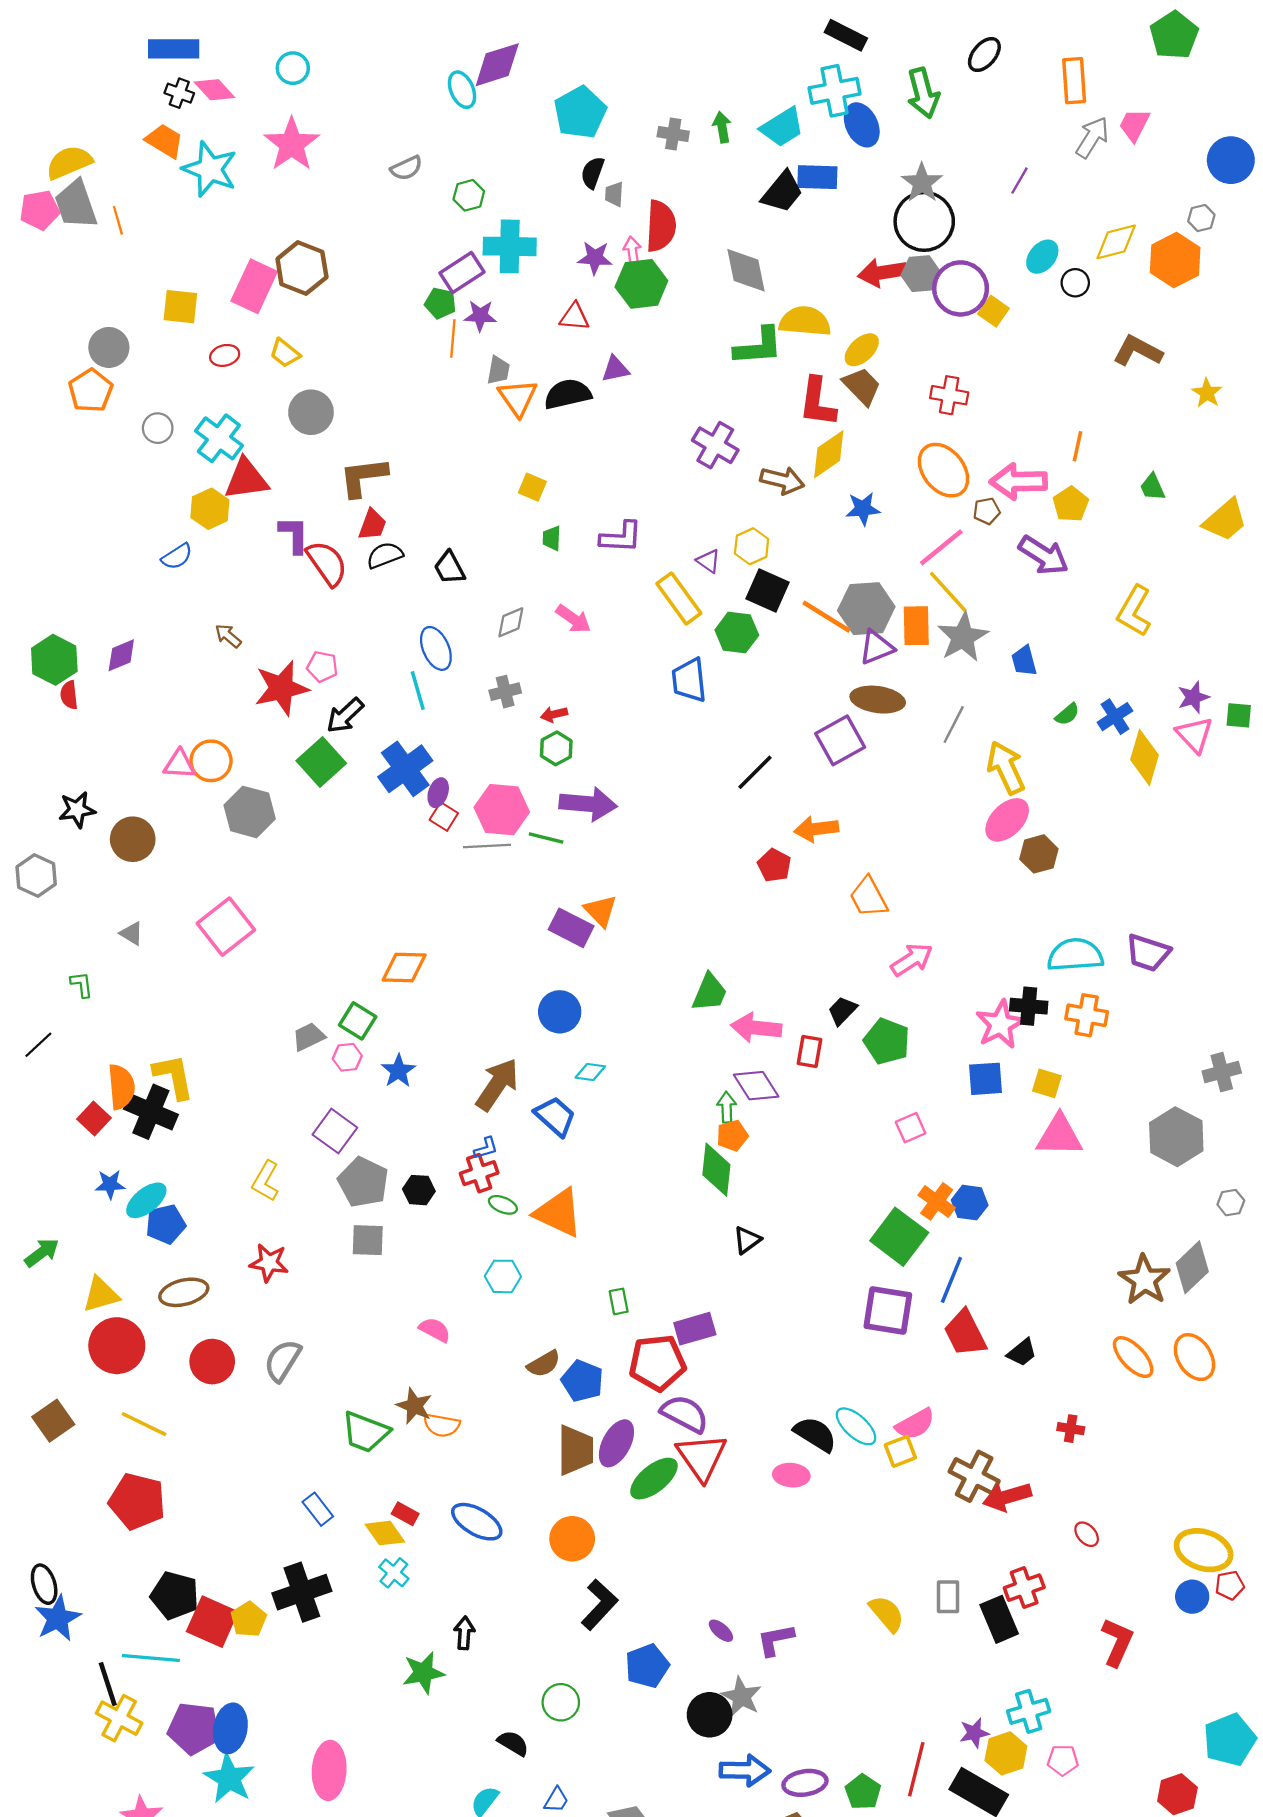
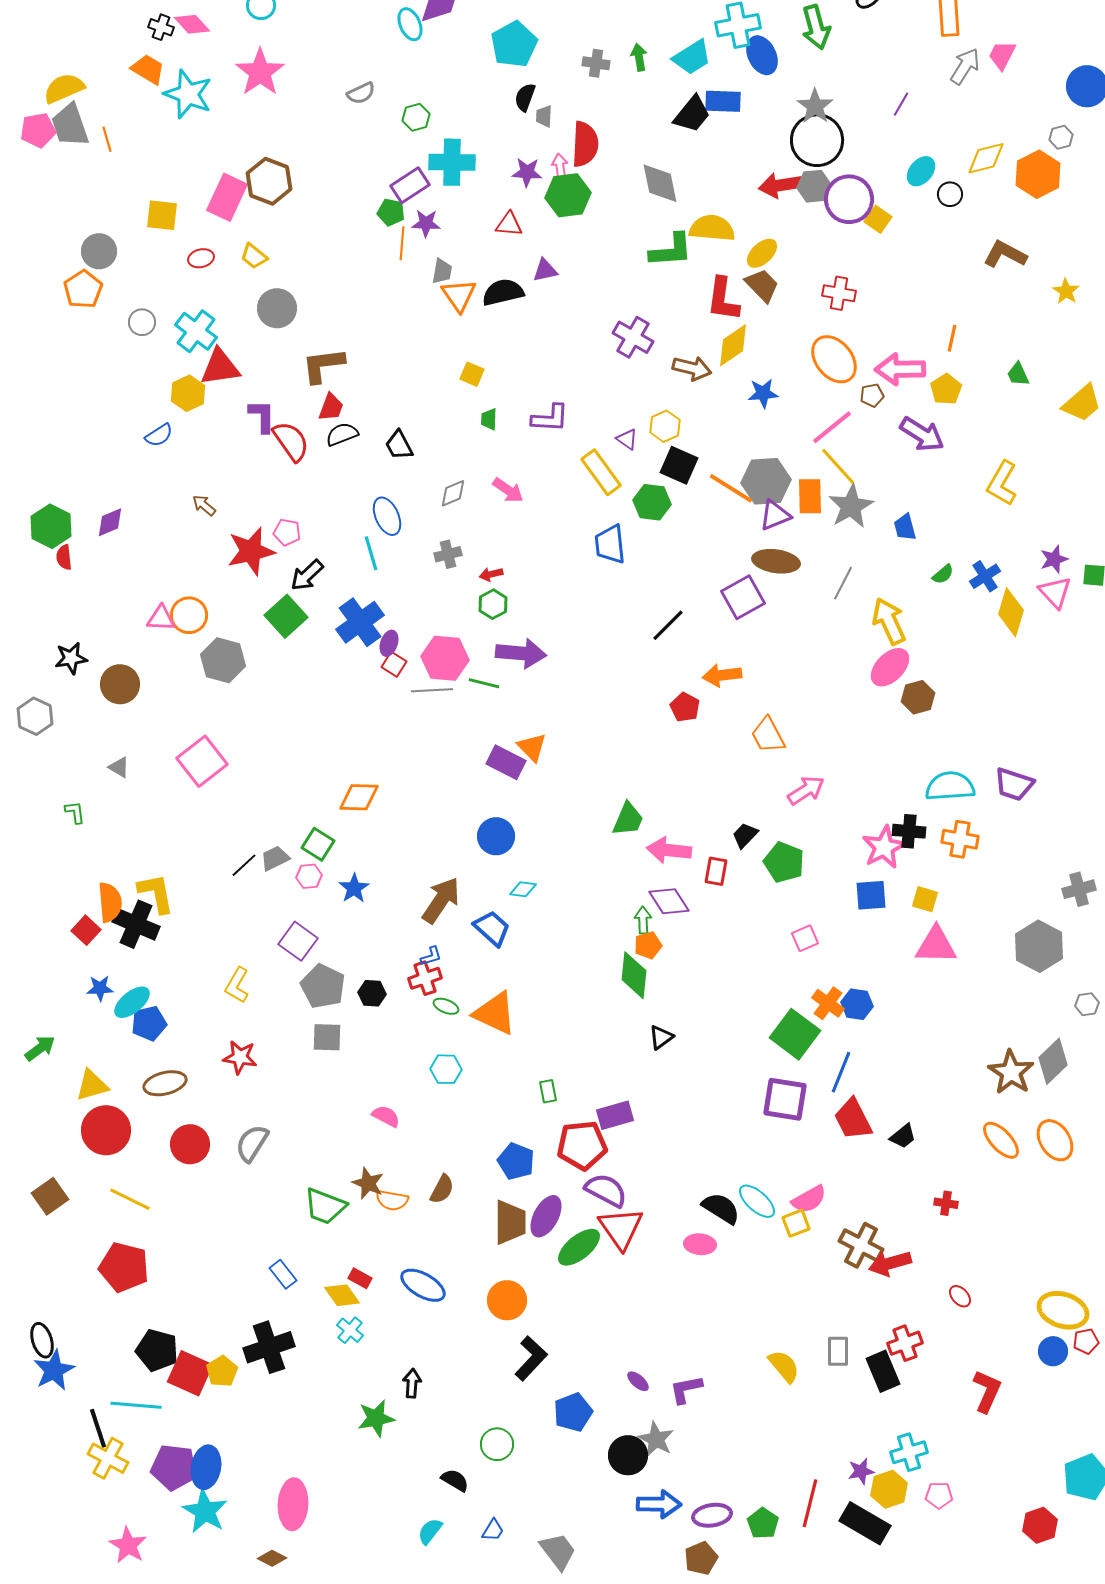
black line: (38, 1045) -> (244, 865), moved
brown semicircle: (544, 1364) -> (442, 1189), moved, turned -32

